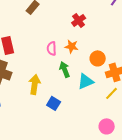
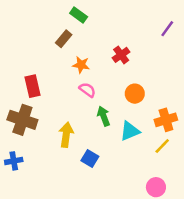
orange star: (72, 46) -> (81, 65), moved
pink semicircle: (52, 48) -> (87, 90), turned 128
orange circle: (98, 58) -> (135, 94), moved

